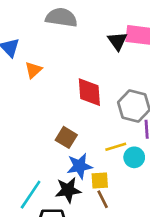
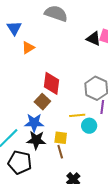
black triangle: (117, 41) -> (94, 39), turned -42
red diamond: (89, 92) -> (51, 83), moved
blue star: (80, 166) -> (34, 123), moved

